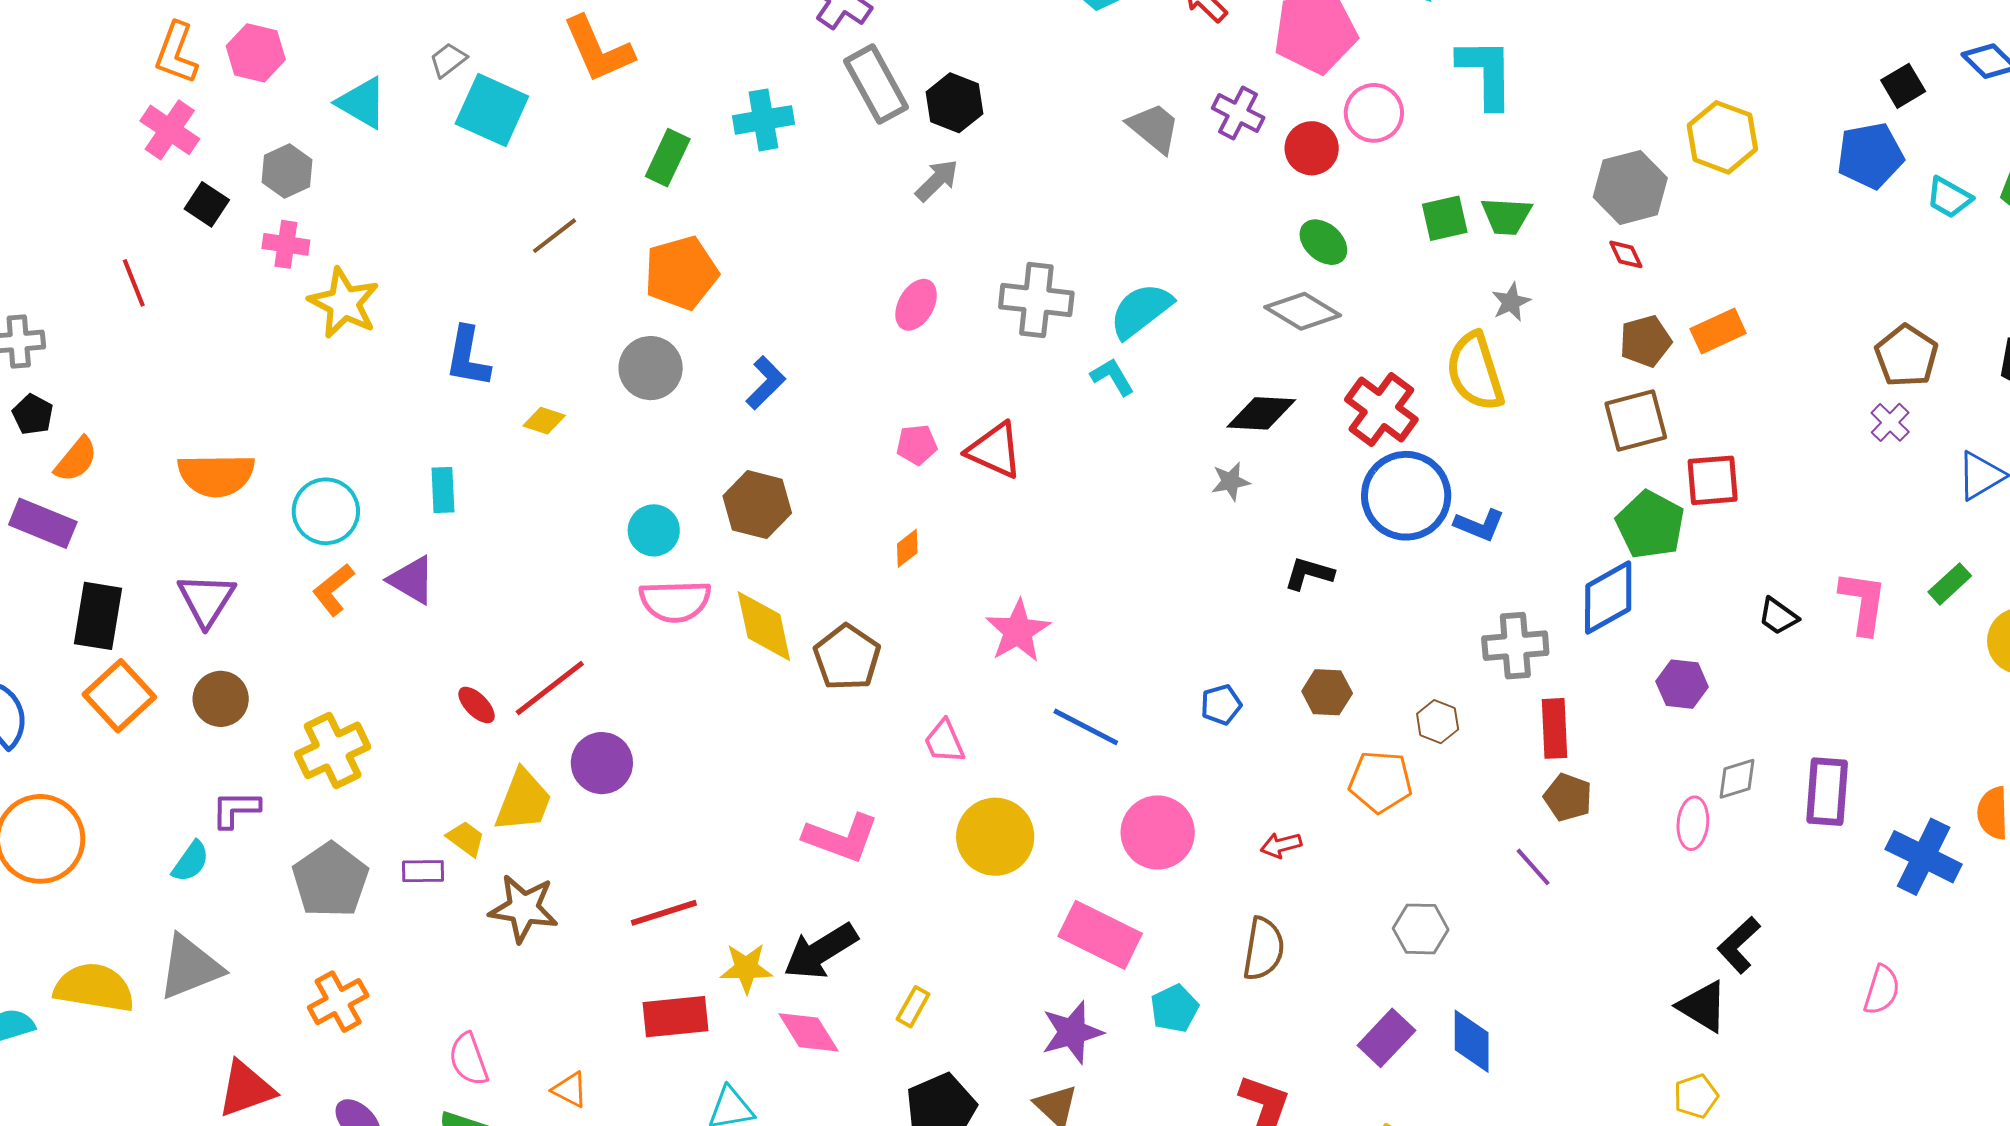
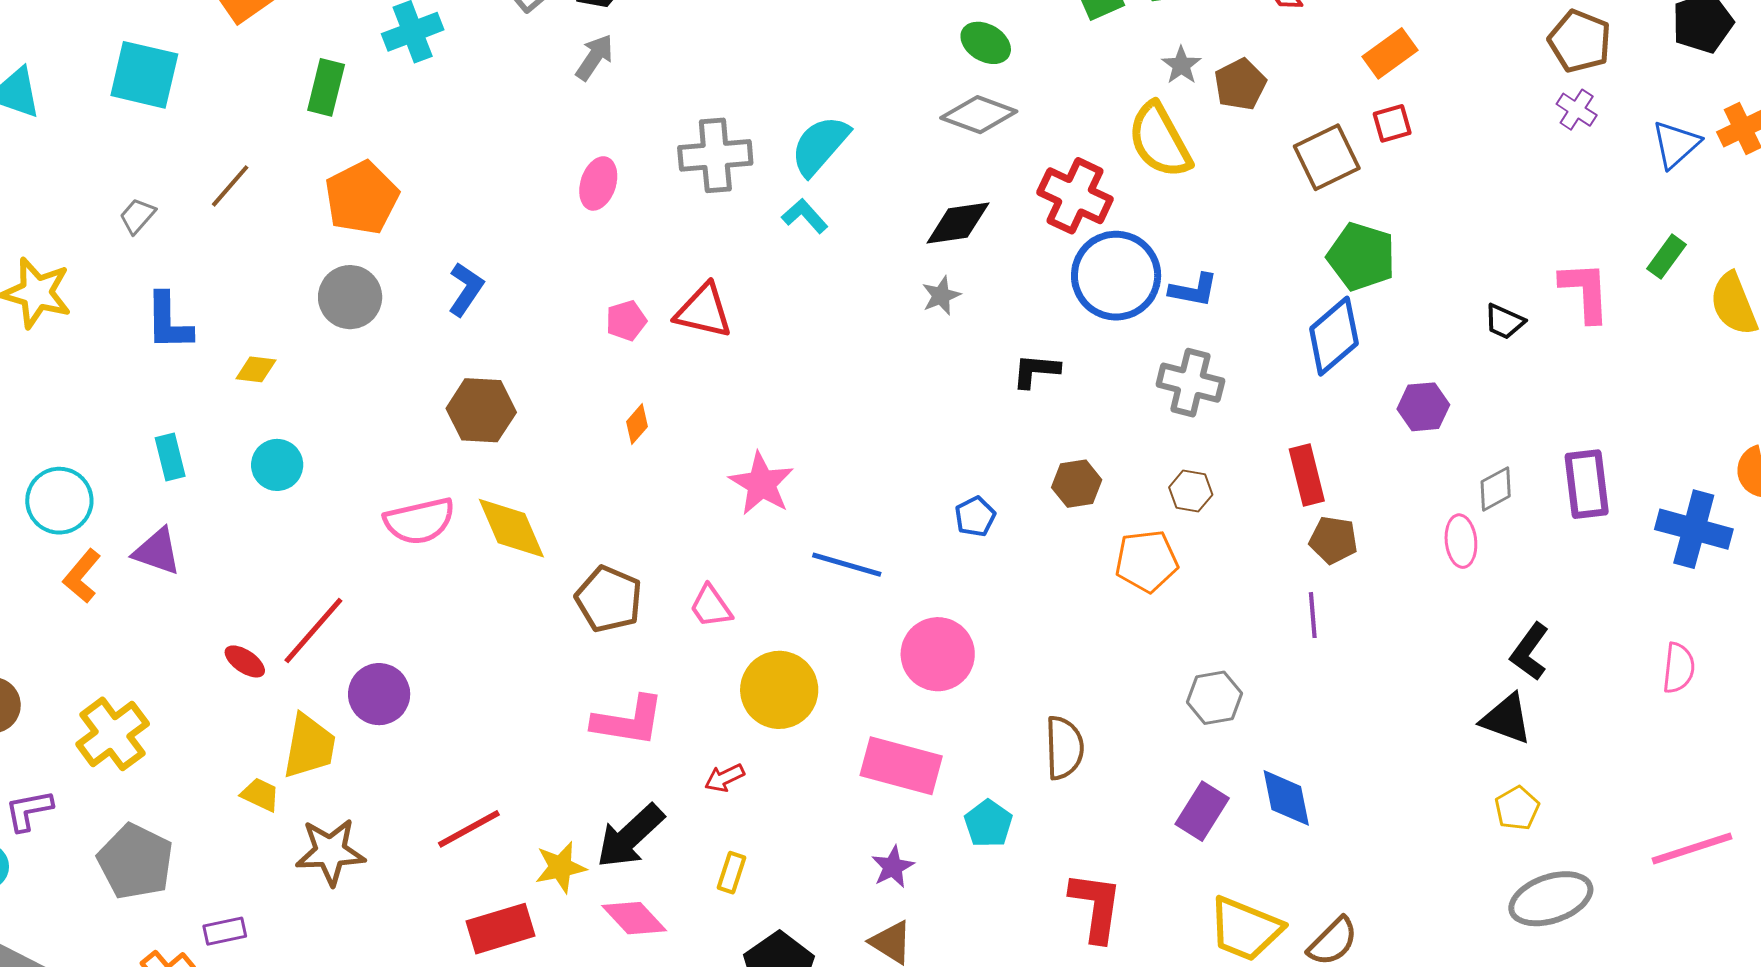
gray trapezoid: (448, 60) -> (137, 216), moved
brown pentagon: (1646, 341) -> (1240, 84), moved
red square: (1713, 480) -> (1392, 123), moved, size x0.7
cyan circle: (654, 530) -> (277, 465), moved
gray cross: (1515, 646) -> (1190, 383), moved, turned 30
brown pentagon: (847, 657) -> (609, 599), moved
red arrow: (1281, 845) -> (724, 778), moved
purple line: (1533, 867) -> (1313, 615), turned 48
purple rectangle: (423, 871) -> (225, 931), moved
purple star: (1072, 1032) -> (893, 867), size x0.7

